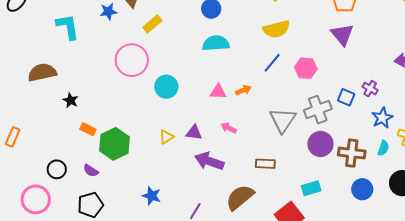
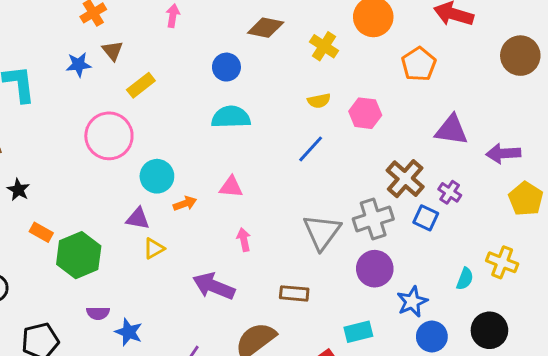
yellow semicircle: (276, 29) -> (319, 101), size x0.6
purple triangle: (342, 35) -> (451, 130), moved, turned -45
pink hexagon: (306, 68) -> (365, 113), moved
orange arrow: (243, 90) -> (185, 204), moved
blue square: (346, 97) -> (426, 218), moved
blue star: (382, 118) -> (412, 302), moved
pink arrow: (229, 128) -> (244, 240), turned 49
purple triangle: (194, 133) -> (138, 219), moved
brown cross: (352, 153) -> (405, 179), moved, turned 32
purple semicircle: (91, 171) -> (98, 313), moved, turned -35

